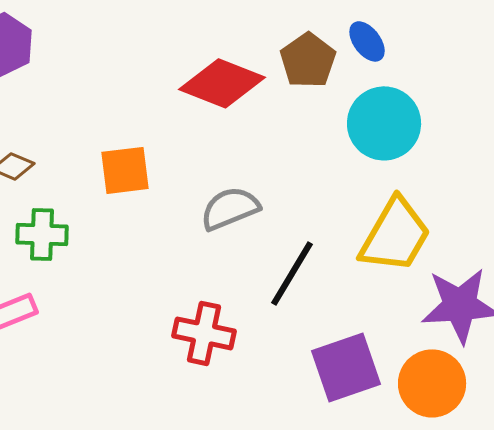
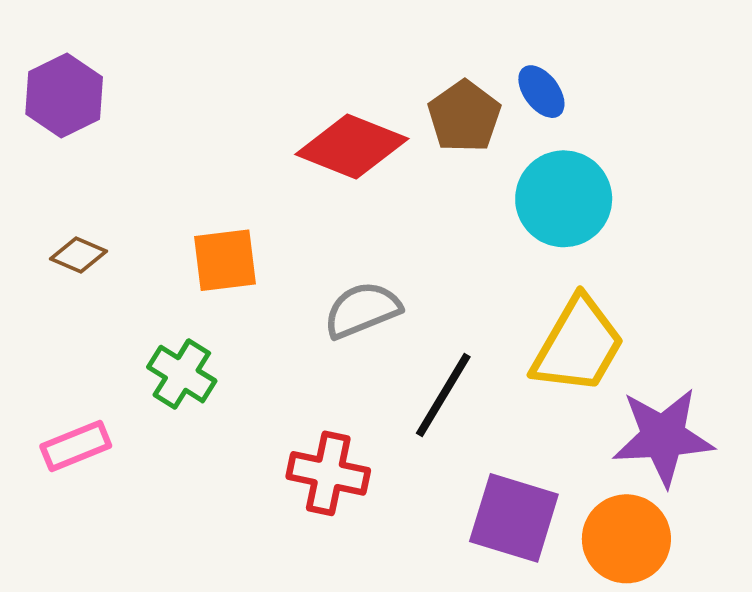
green cross: (42, 234) -> (182, 374), moved, turned 30
purple square: (346, 367) -> (514, 518), turned 36

